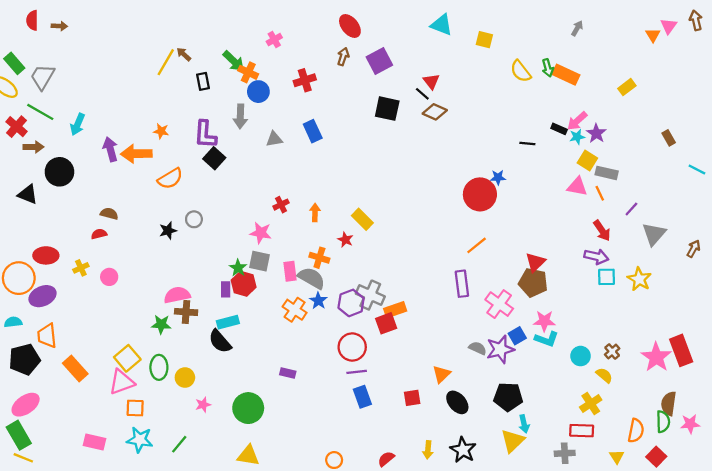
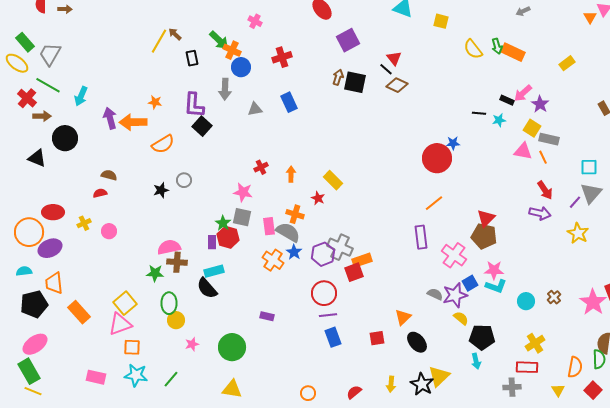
gray arrow: (577, 28) -> (523, 11), turned -144
pink cross: (274, 40) -> (255, 21), turned -32
brown arrow: (343, 57) -> (338, 77), moved
cyan star: (577, 137) -> (499, 120), moved
purple line: (631, 209) -> (575, 202), moved
cyan square: (607, 277) -> (589, 167), moved
green ellipse: (159, 367) -> (169, 303), moved
yellow semicircle: (604, 375) -> (461, 318), moved
black pentagon: (508, 397) -> (482, 337), moved
yellow triangle: (513, 441) -> (439, 376), moved

